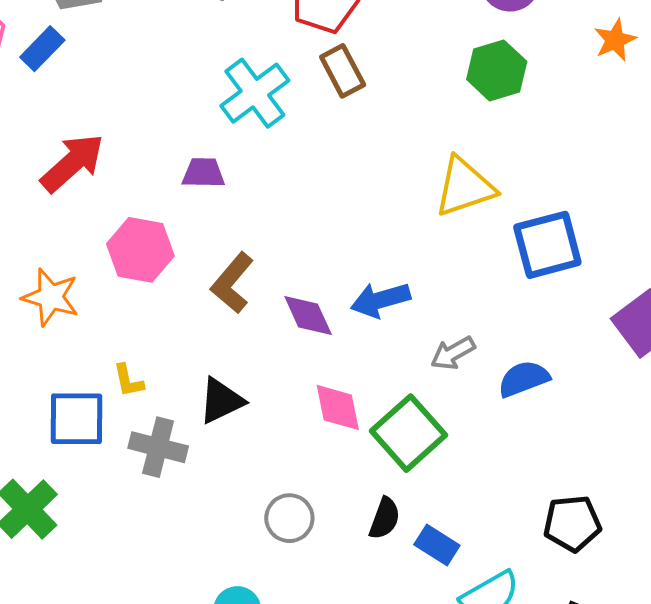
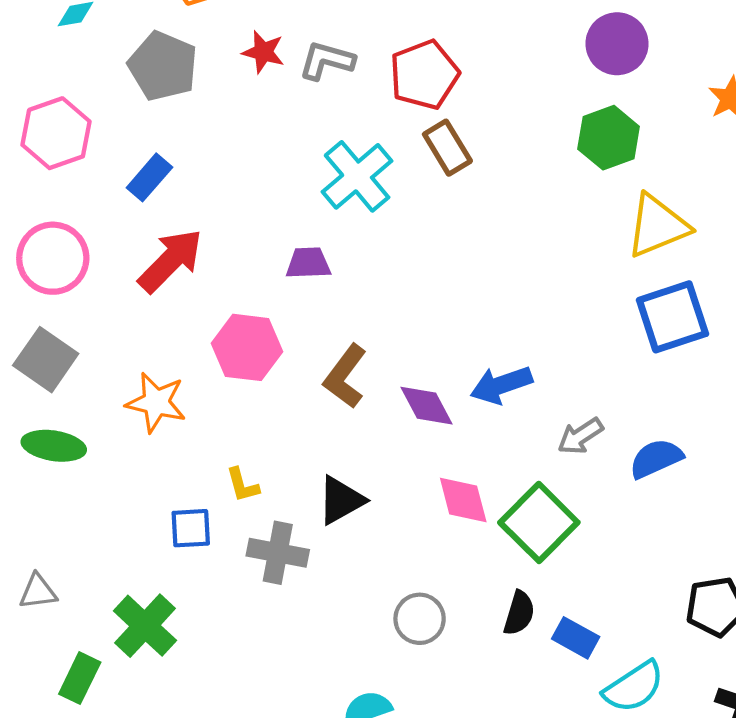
blue rectangle: (42, 49) -> (149, 177), moved
yellow triangle: (465, 187) -> (657, 226), moved
blue square: (77, 419) -> (191, 528), size x0.7

